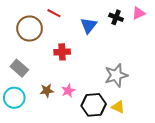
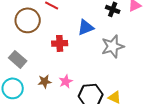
blue triangle: (89, 25) -> (86, 27), moved, turned 30
gray star: (116, 75) -> (113, 46), moved

